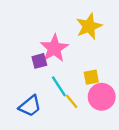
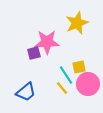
pink star: (54, 48) -> (47, 42), turned 30
cyan line: (59, 86) -> (66, 75), moved

